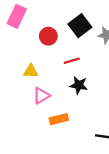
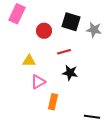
black square: (80, 26) -> (71, 22), turned -36
orange rectangle: (59, 119) -> (53, 102), turned -63

